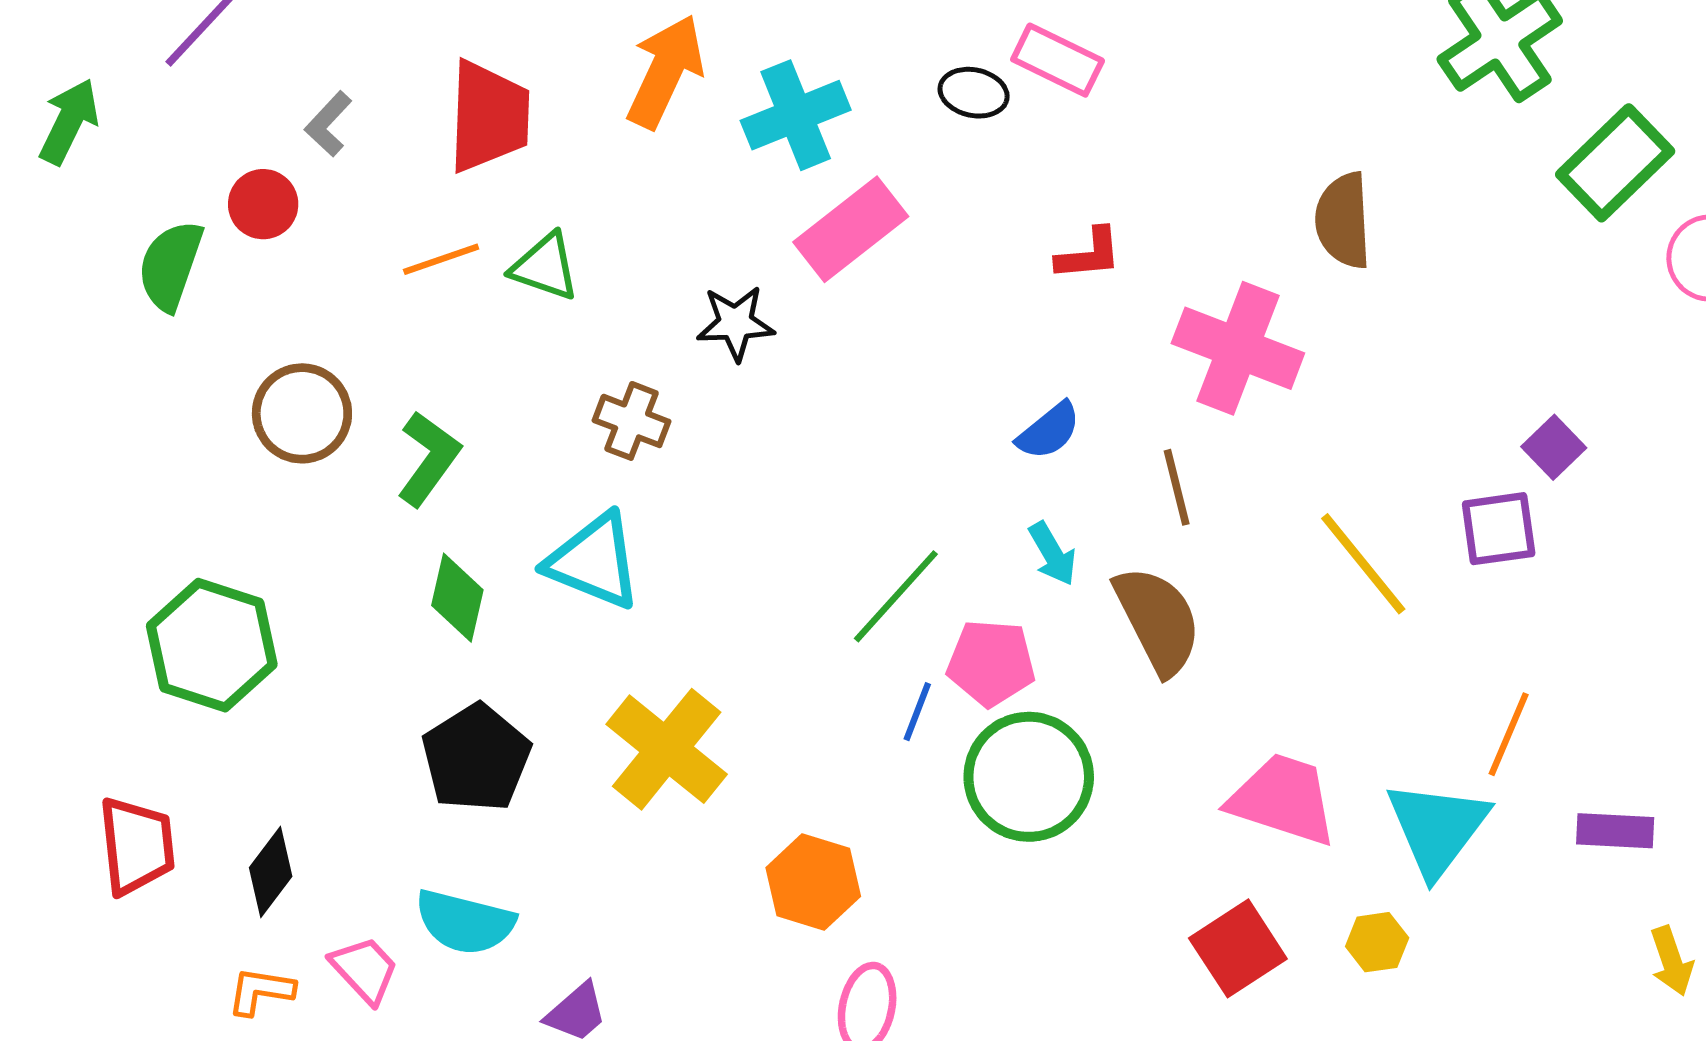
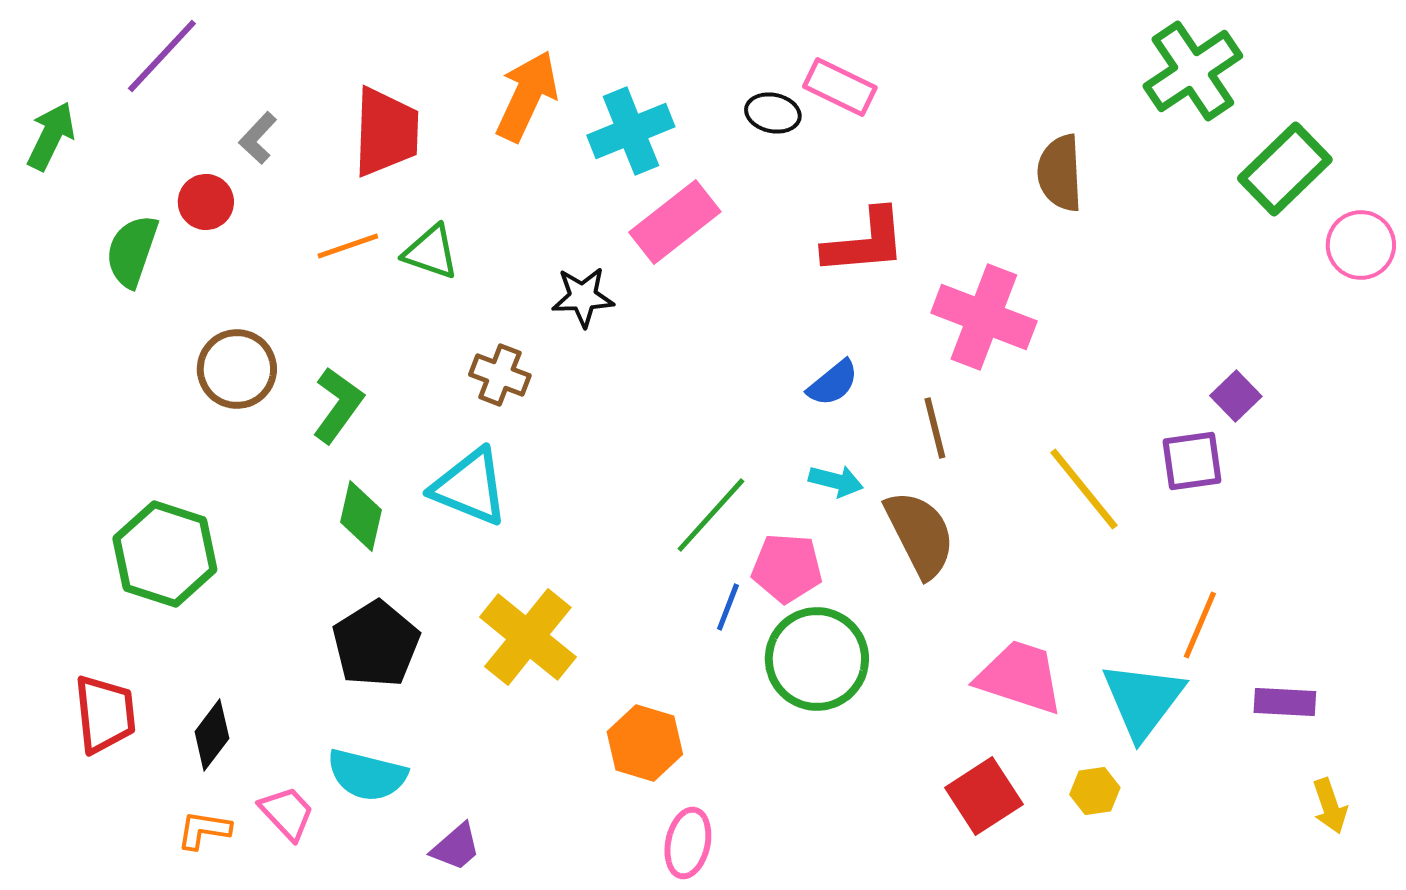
brown semicircle: (1343, 220) -> (1060, 173), moved
red L-shape: (1089, 254) -> (865, 242), size x1.6
cyan arrow: (1053, 554) -> (836, 481), turned -46

